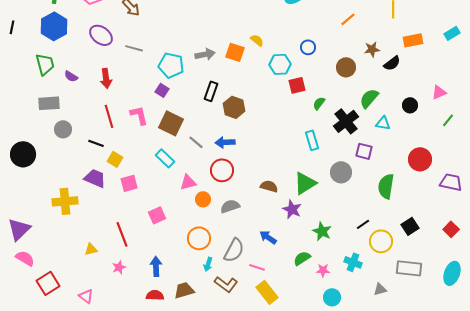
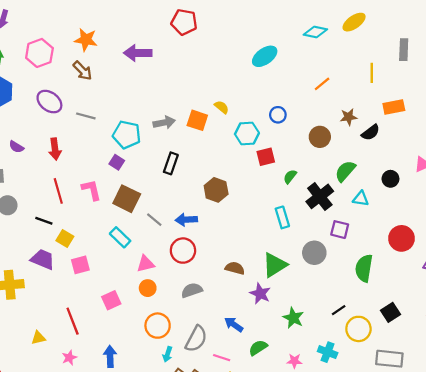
brown hexagon: (234, 107) -> (216, 190), moved
orange circle: (203, 199) -> (148, 288), moved
green semicircle: (302, 258) -> (258, 348), moved

